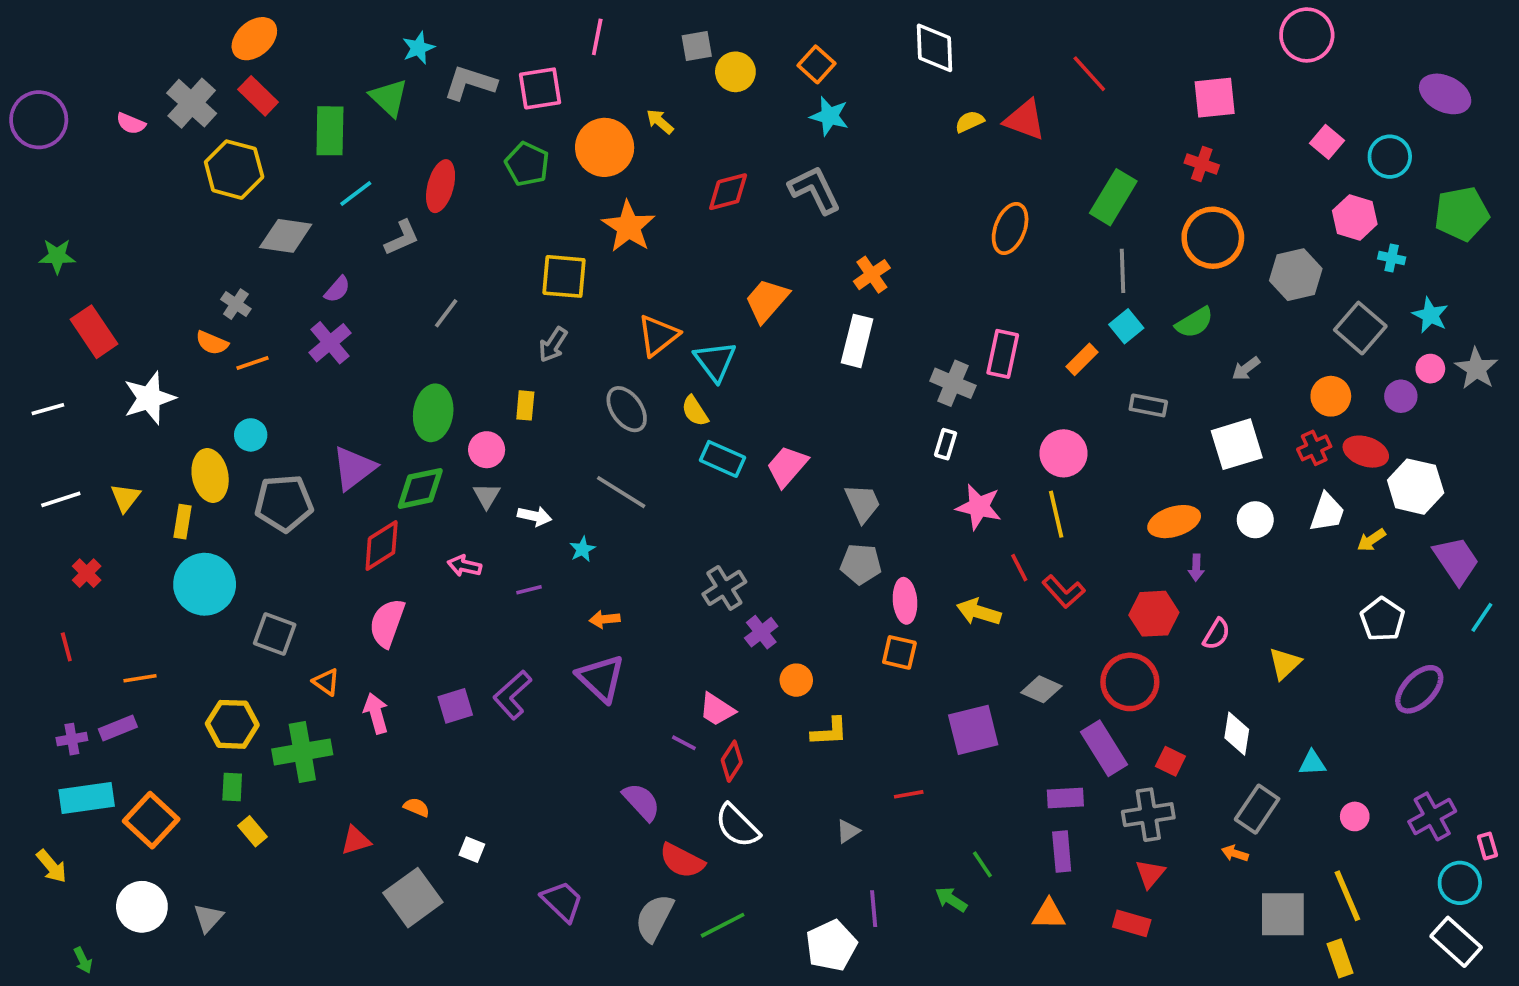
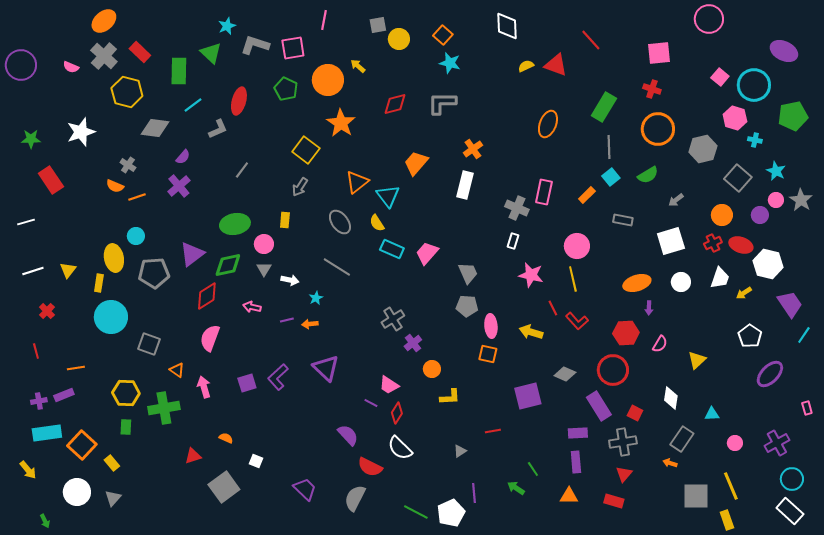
orange ellipse: (254, 39) -> (104, 21), moved
cyan circle: (1390, 157) -> (754, 85), size x1.4
gray L-shape: (815, 190) -> (442, 103), turned -64
yellow square: (564, 276) -> (306, 150), turned 32
white star: (149, 398) -> (81, 132), moved
green ellipse: (433, 413) -> (235, 224), turned 72
orange arrow: (605, 619) -> (310, 324), moved
yellow rectangle: (253, 831) -> (112, 463), moved
pink rectangle: (1487, 846) -> (807, 408), moved
green line: (723, 925) -> (416, 512), moved, turned 55

